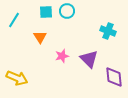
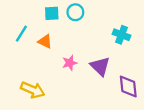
cyan line: (14, 20) -> (21, 34), moved
orange triangle: (40, 37) -> (45, 41), turned -32
yellow arrow: (17, 78) -> (33, 90), moved

